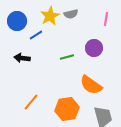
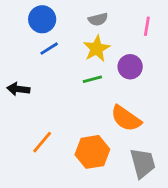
yellow star: (50, 16) -> (97, 49), moved
blue circle: (17, 21) -> (42, 19), moved
black arrow: (22, 58) -> (18, 89), moved

